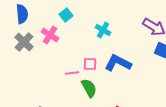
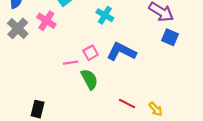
pink square: (90, 64) -> (91, 53), turned -32

